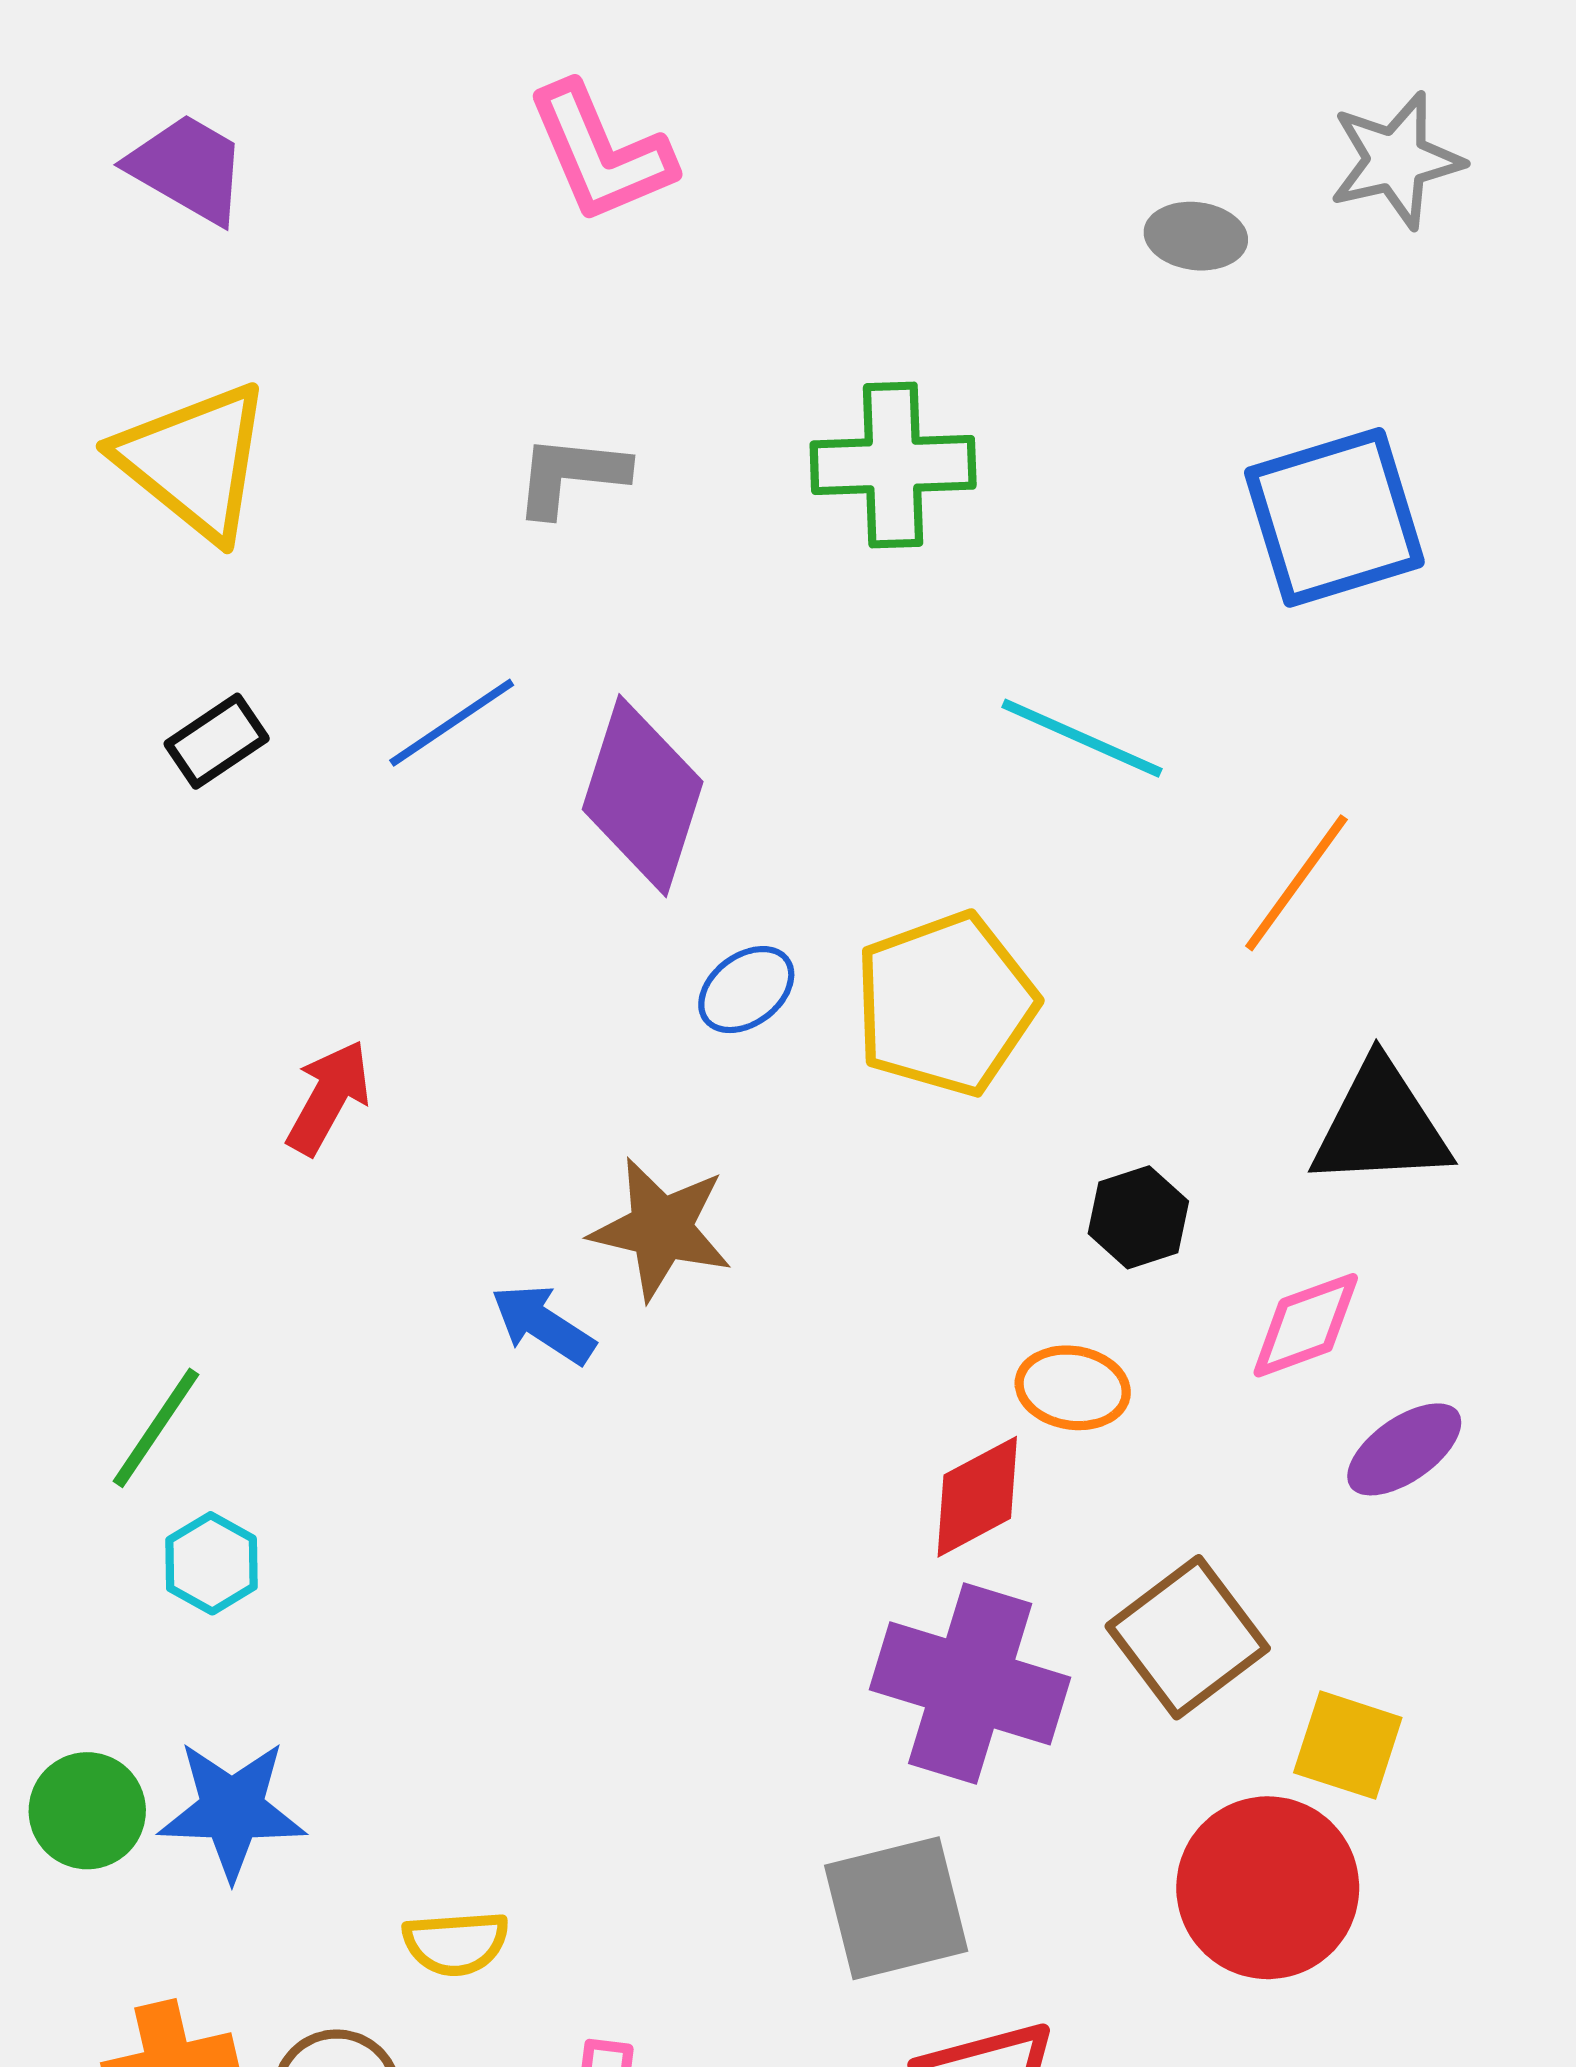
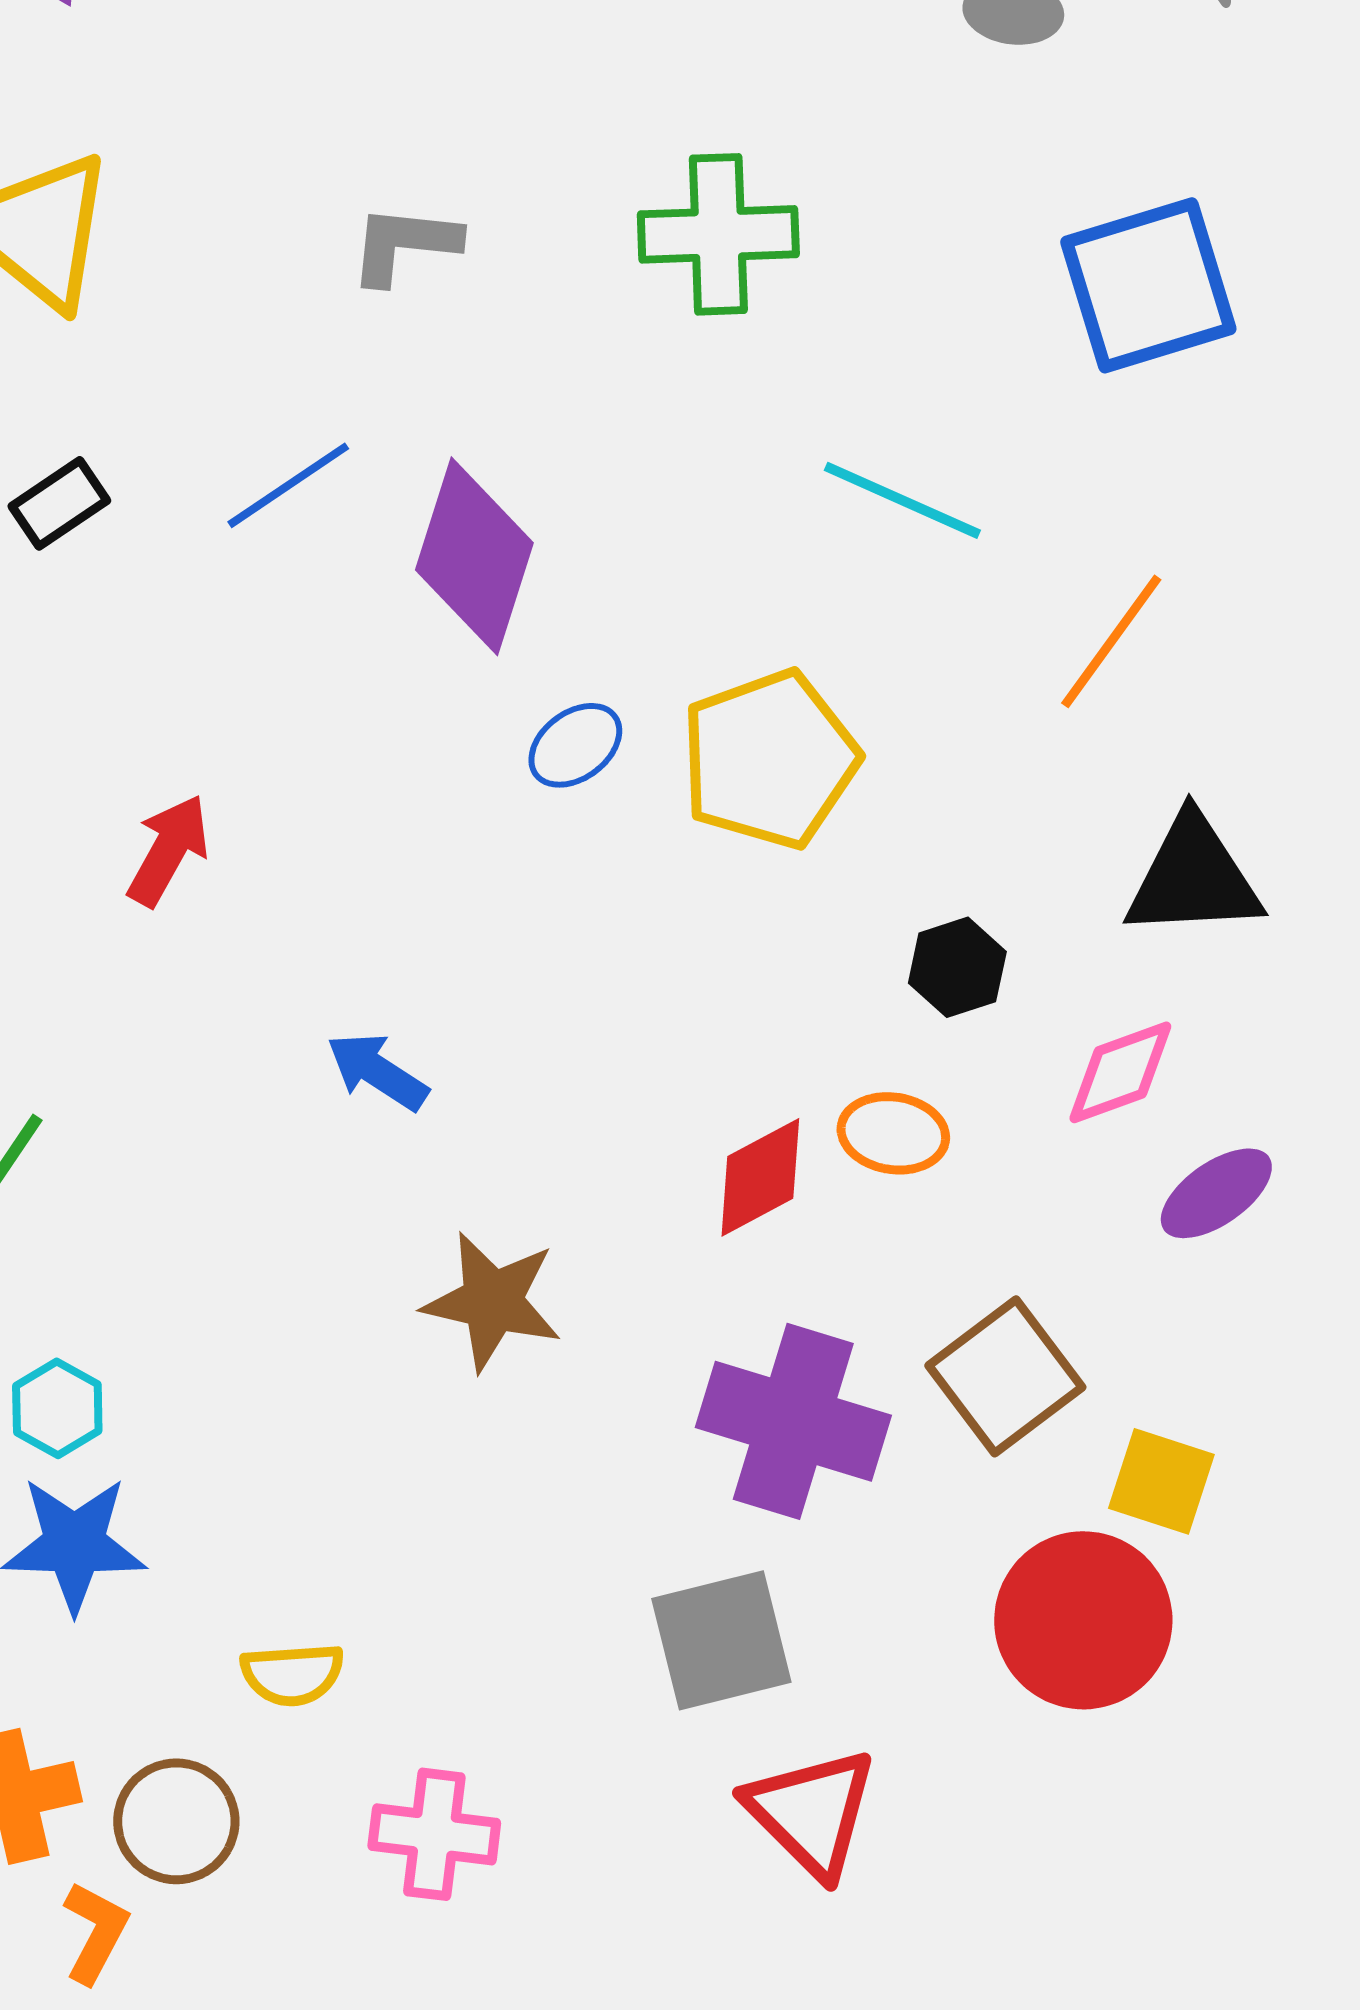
brown star: (661, 1229) -> (492, 1301), moved
red diamond: (977, 1497) -> (760, 1177), moved
cyan hexagon: (211, 1563) -> (57, 1408), moved

